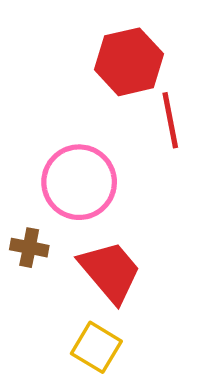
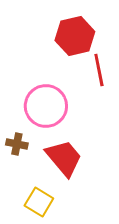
yellow square: (96, 347) -> (39, 202), moved

